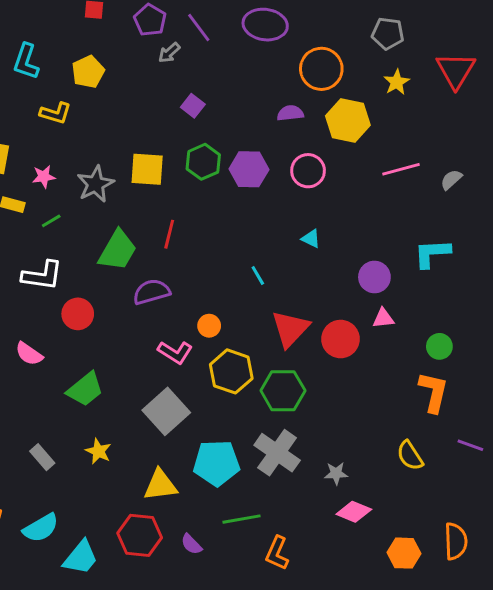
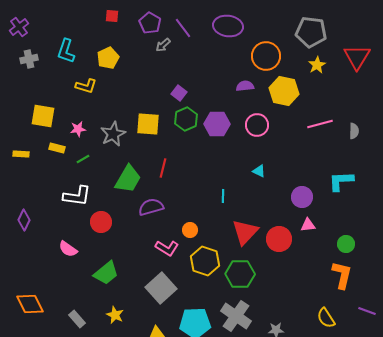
gray pentagon: (388, 33) -> (311, 32), size x1.4
purple square: (193, 106) -> (179, 93), moved
gray semicircle: (451, 180) -> (354, 131), turned 133
cyan line: (258, 276) -> (223, 196), turned 32

